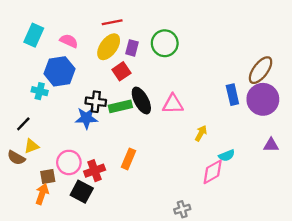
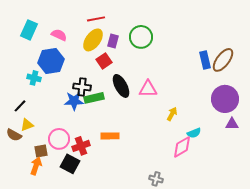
blue rectangle: (232, 95) -> (205, 60), moved
purple circle: (263, 99) -> (225, 99), moved
green rectangle: (120, 106) -> (94, 98), moved
orange rectangle: (128, 159) -> (110, 136), turned 66
gray cross: (182, 209) -> (156, 179), turned 32

